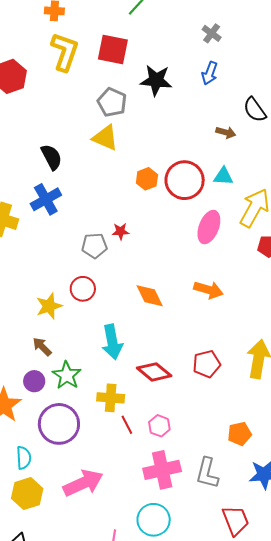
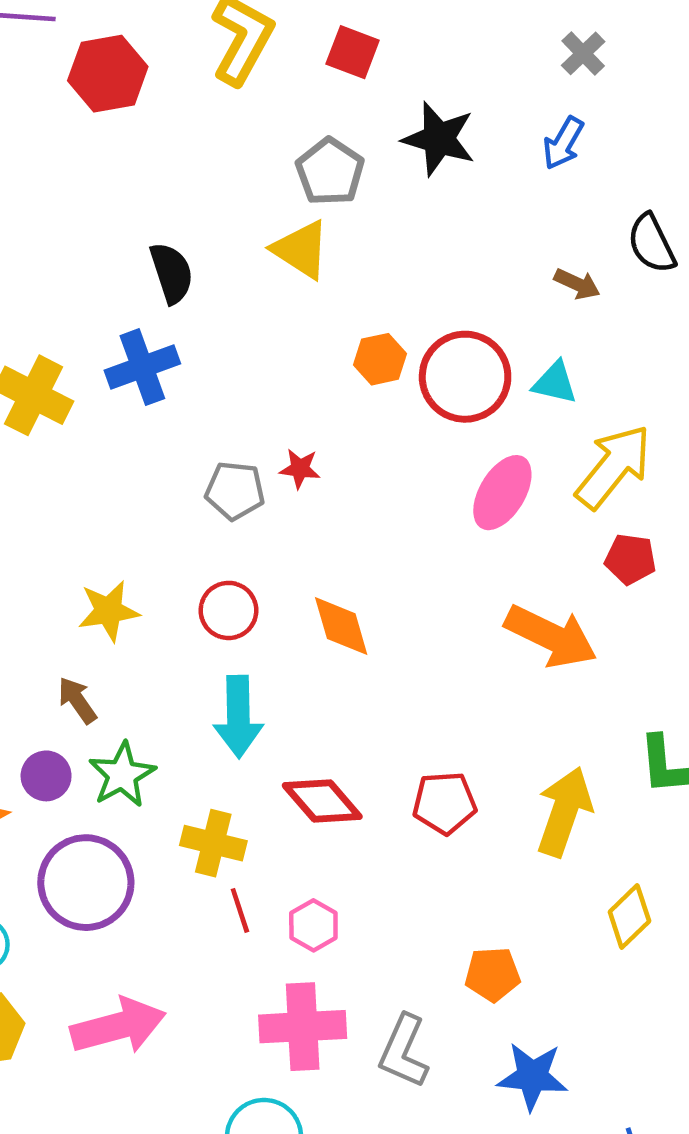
red square: (113, 49) -> (353, 52), size x0.7
red circle: (83, 289) -> (228, 610), moved
orange arrow: (208, 290) -> (551, 636), moved, size x1.4

